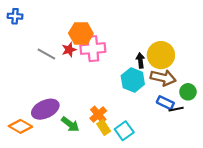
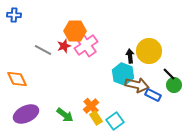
pink cross: (93, 49) -> (86, 45), turned -30
brown arrow: (163, 78) -> (137, 85), moved
purple ellipse: (45, 109) -> (26, 114), moved
black line: (176, 109) -> (169, 74), moved, turned 56
orange diamond: (20, 126) -> (17, 79), moved, turned 35

